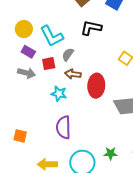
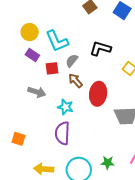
black L-shape: (91, 28) -> (100, 49), moved
gray arrow: (27, 73) -> (37, 92), moved
brown arrow: (73, 74) -> (75, 81), turned 35
cyan star: (59, 94) -> (65, 107), moved

